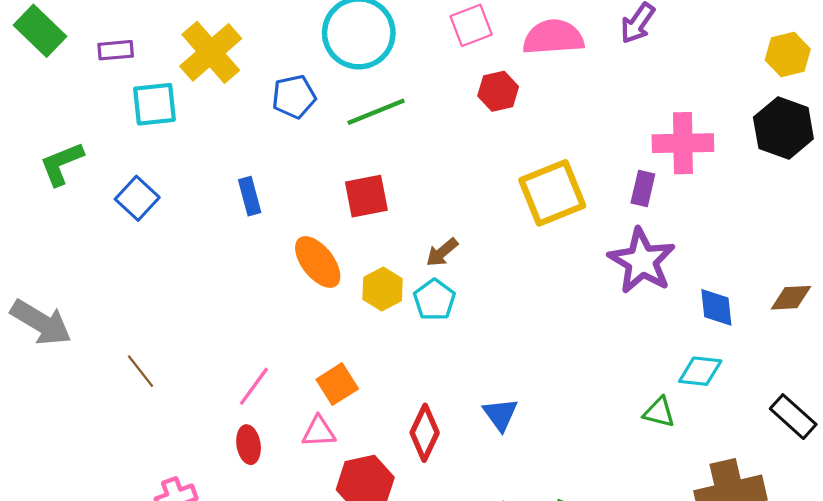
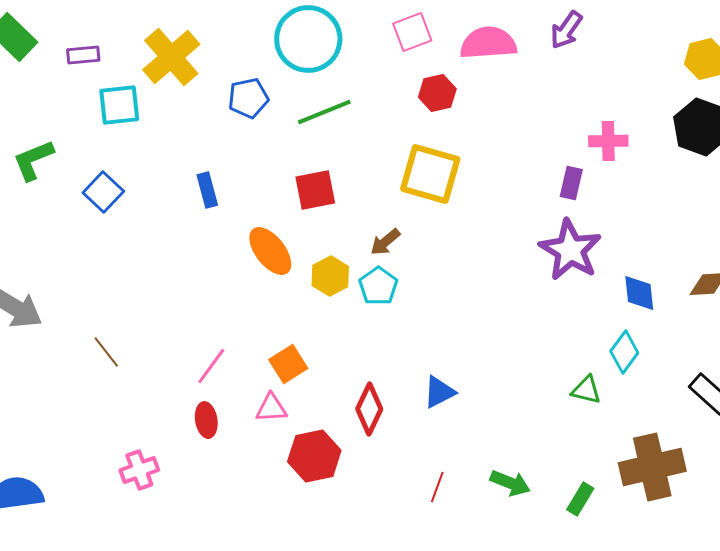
pink cross: (683, 143) -> (608, 141), size x0.7
yellow square: (552, 193) -> (430, 174), moved, turned 38
cyan diamond: (700, 371) -> (624, 352), turned -60
blue triangle: (500, 414) -> (439, 392), turned 39

